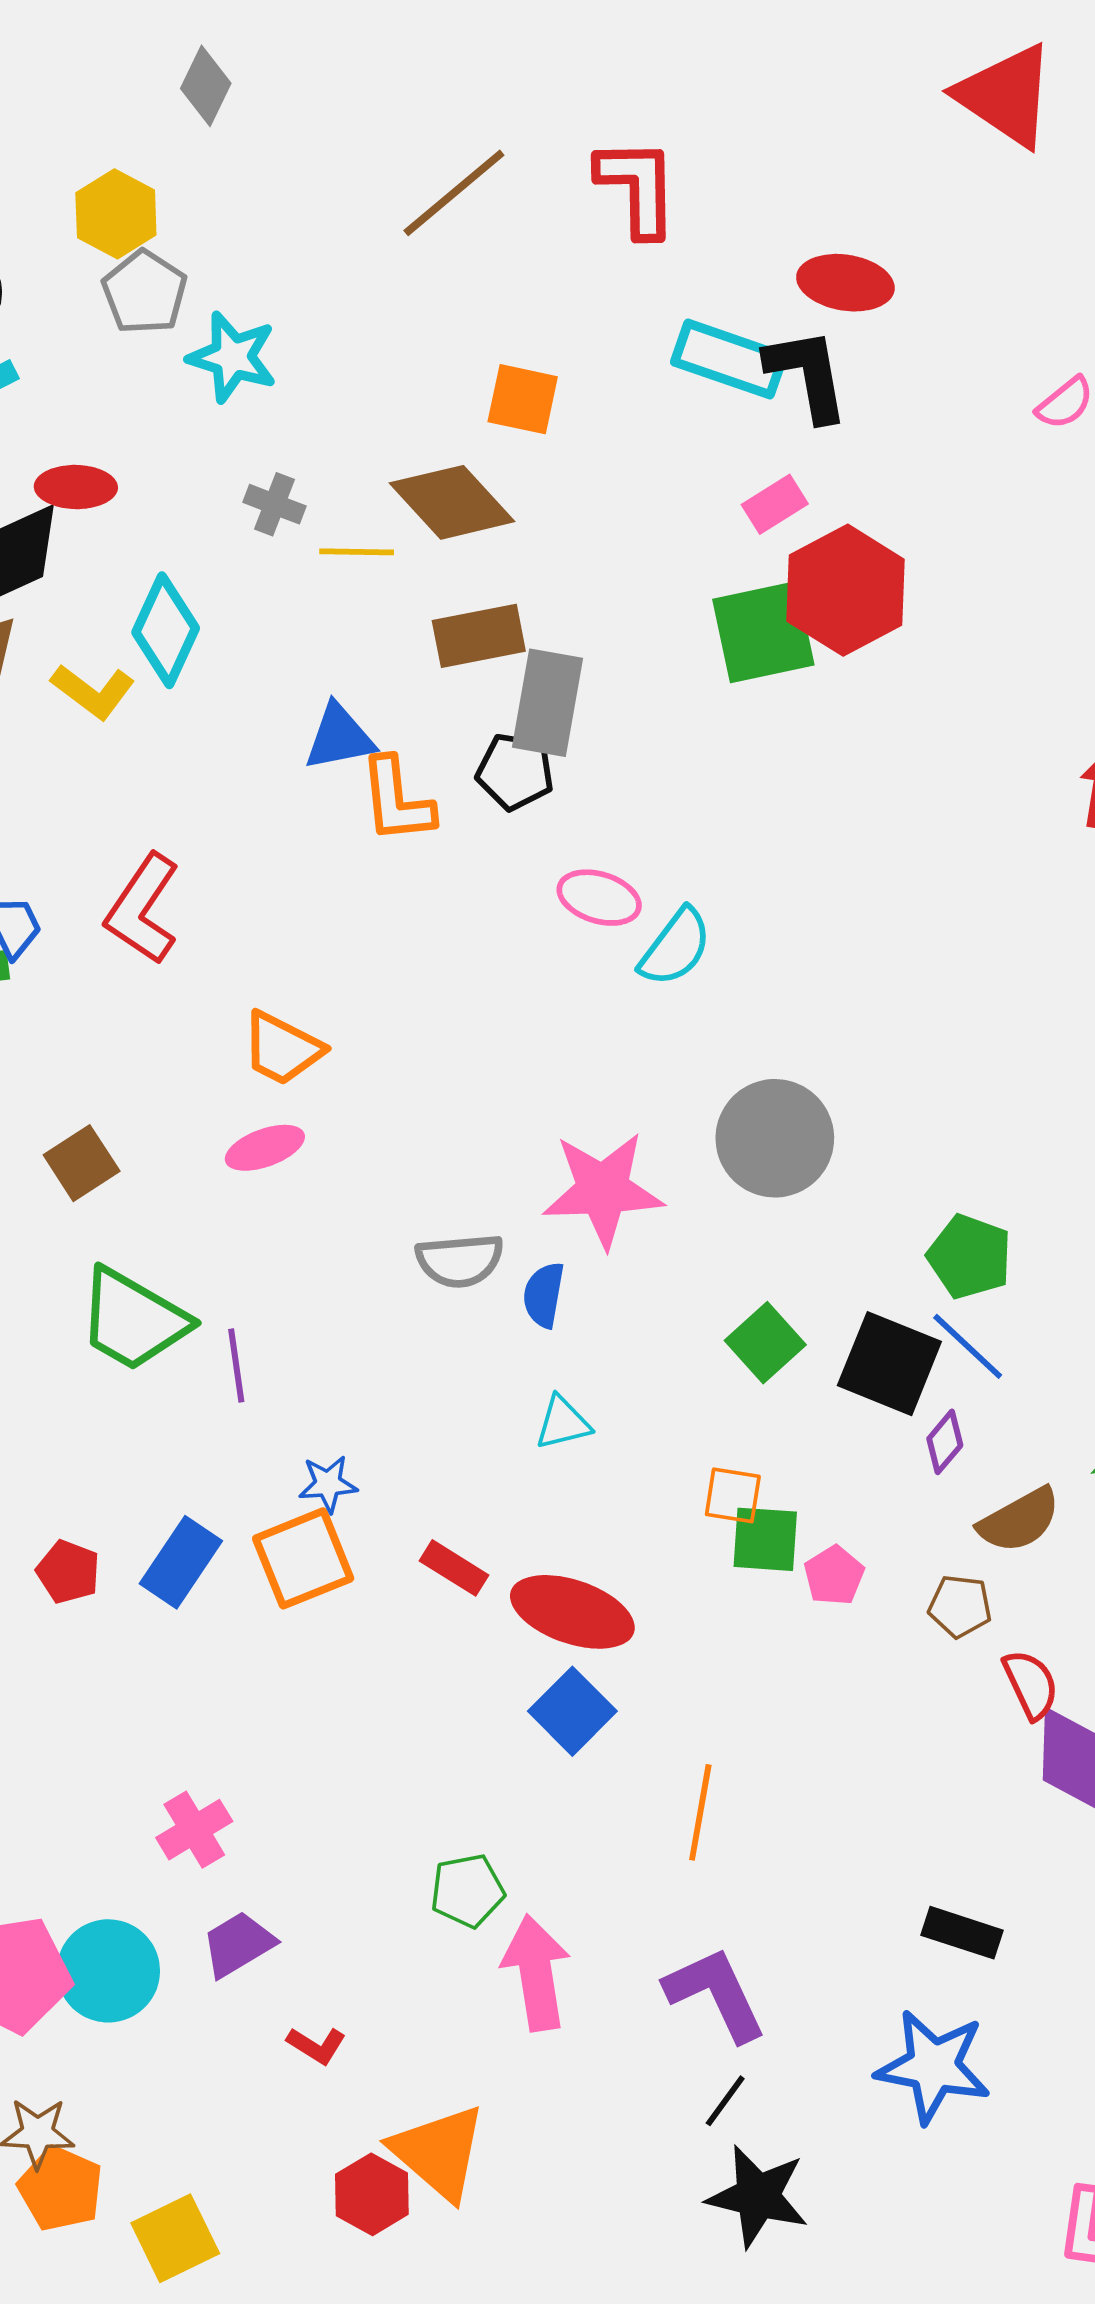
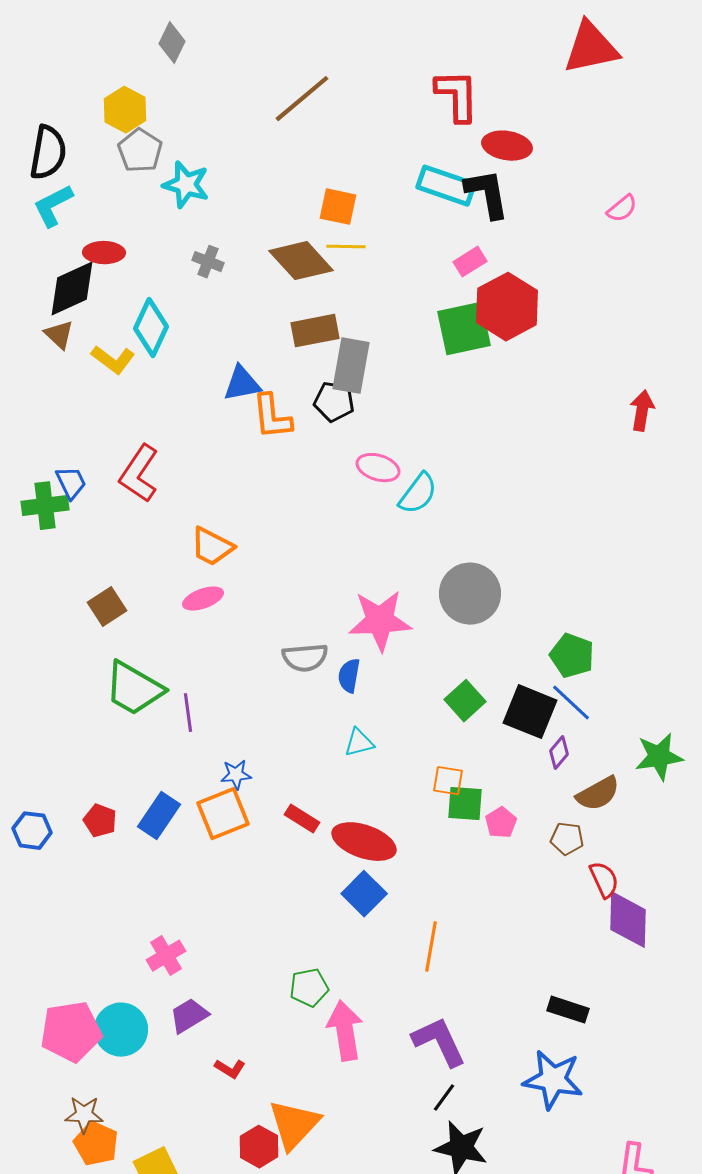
red triangle: (1006, 95) -> (591, 48), turned -46
red L-shape: (637, 187) -> (457, 96), moved
yellow line: (357, 552) -> (346, 247), moved
orange triangle: (439, 2152) -> (294, 1125), turned 32

